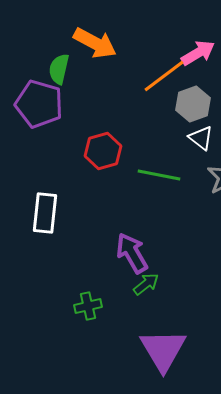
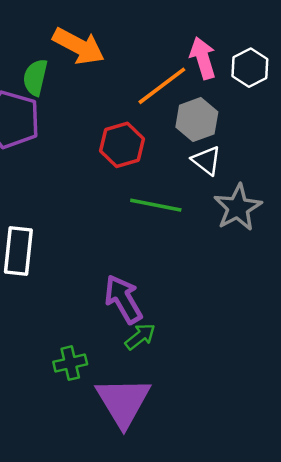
pink arrow: (198, 53) -> (203, 58), turned -76
red hexagon: (103, 151) -> (122, 145), moved
purple triangle: (163, 350) -> (123, 402), moved

